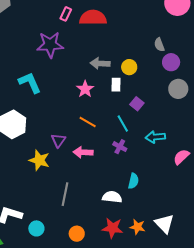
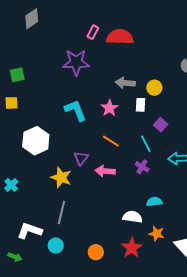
cyan L-shape: (30, 83) -> (76, 110), moved
cyan semicircle: (133, 181) -> (154, 202), turned -112
gray line: (65, 194) -> (61, 212), moved
orange star: (137, 227) -> (157, 234), moved
red star: (113, 228) -> (132, 248), turned 30

